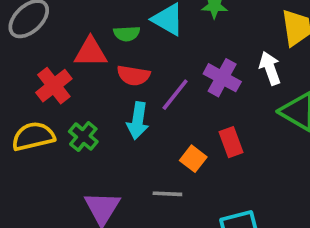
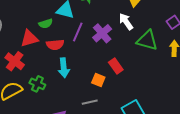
purple cross: (222, 78) -> (102, 33), turned 36
purple line: (175, 95) -> (78, 32), moved

